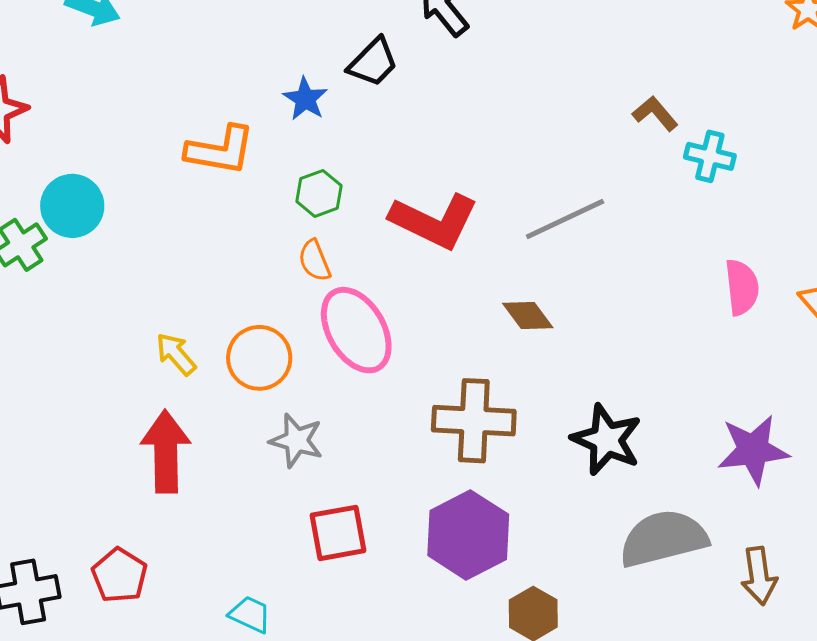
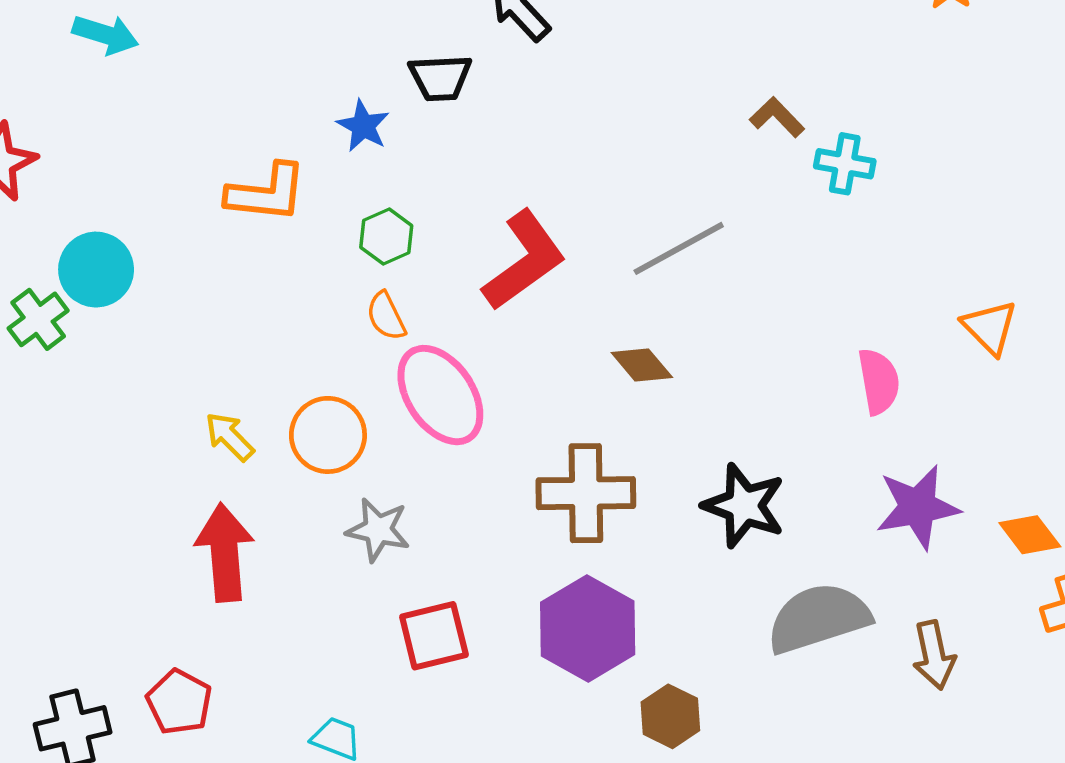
black trapezoid: (373, 62) -> (440, 78), turned 46
red L-shape: (434, 221) -> (524, 261), turned -58
pink semicircle: (742, 287) -> (879, 381), moved

